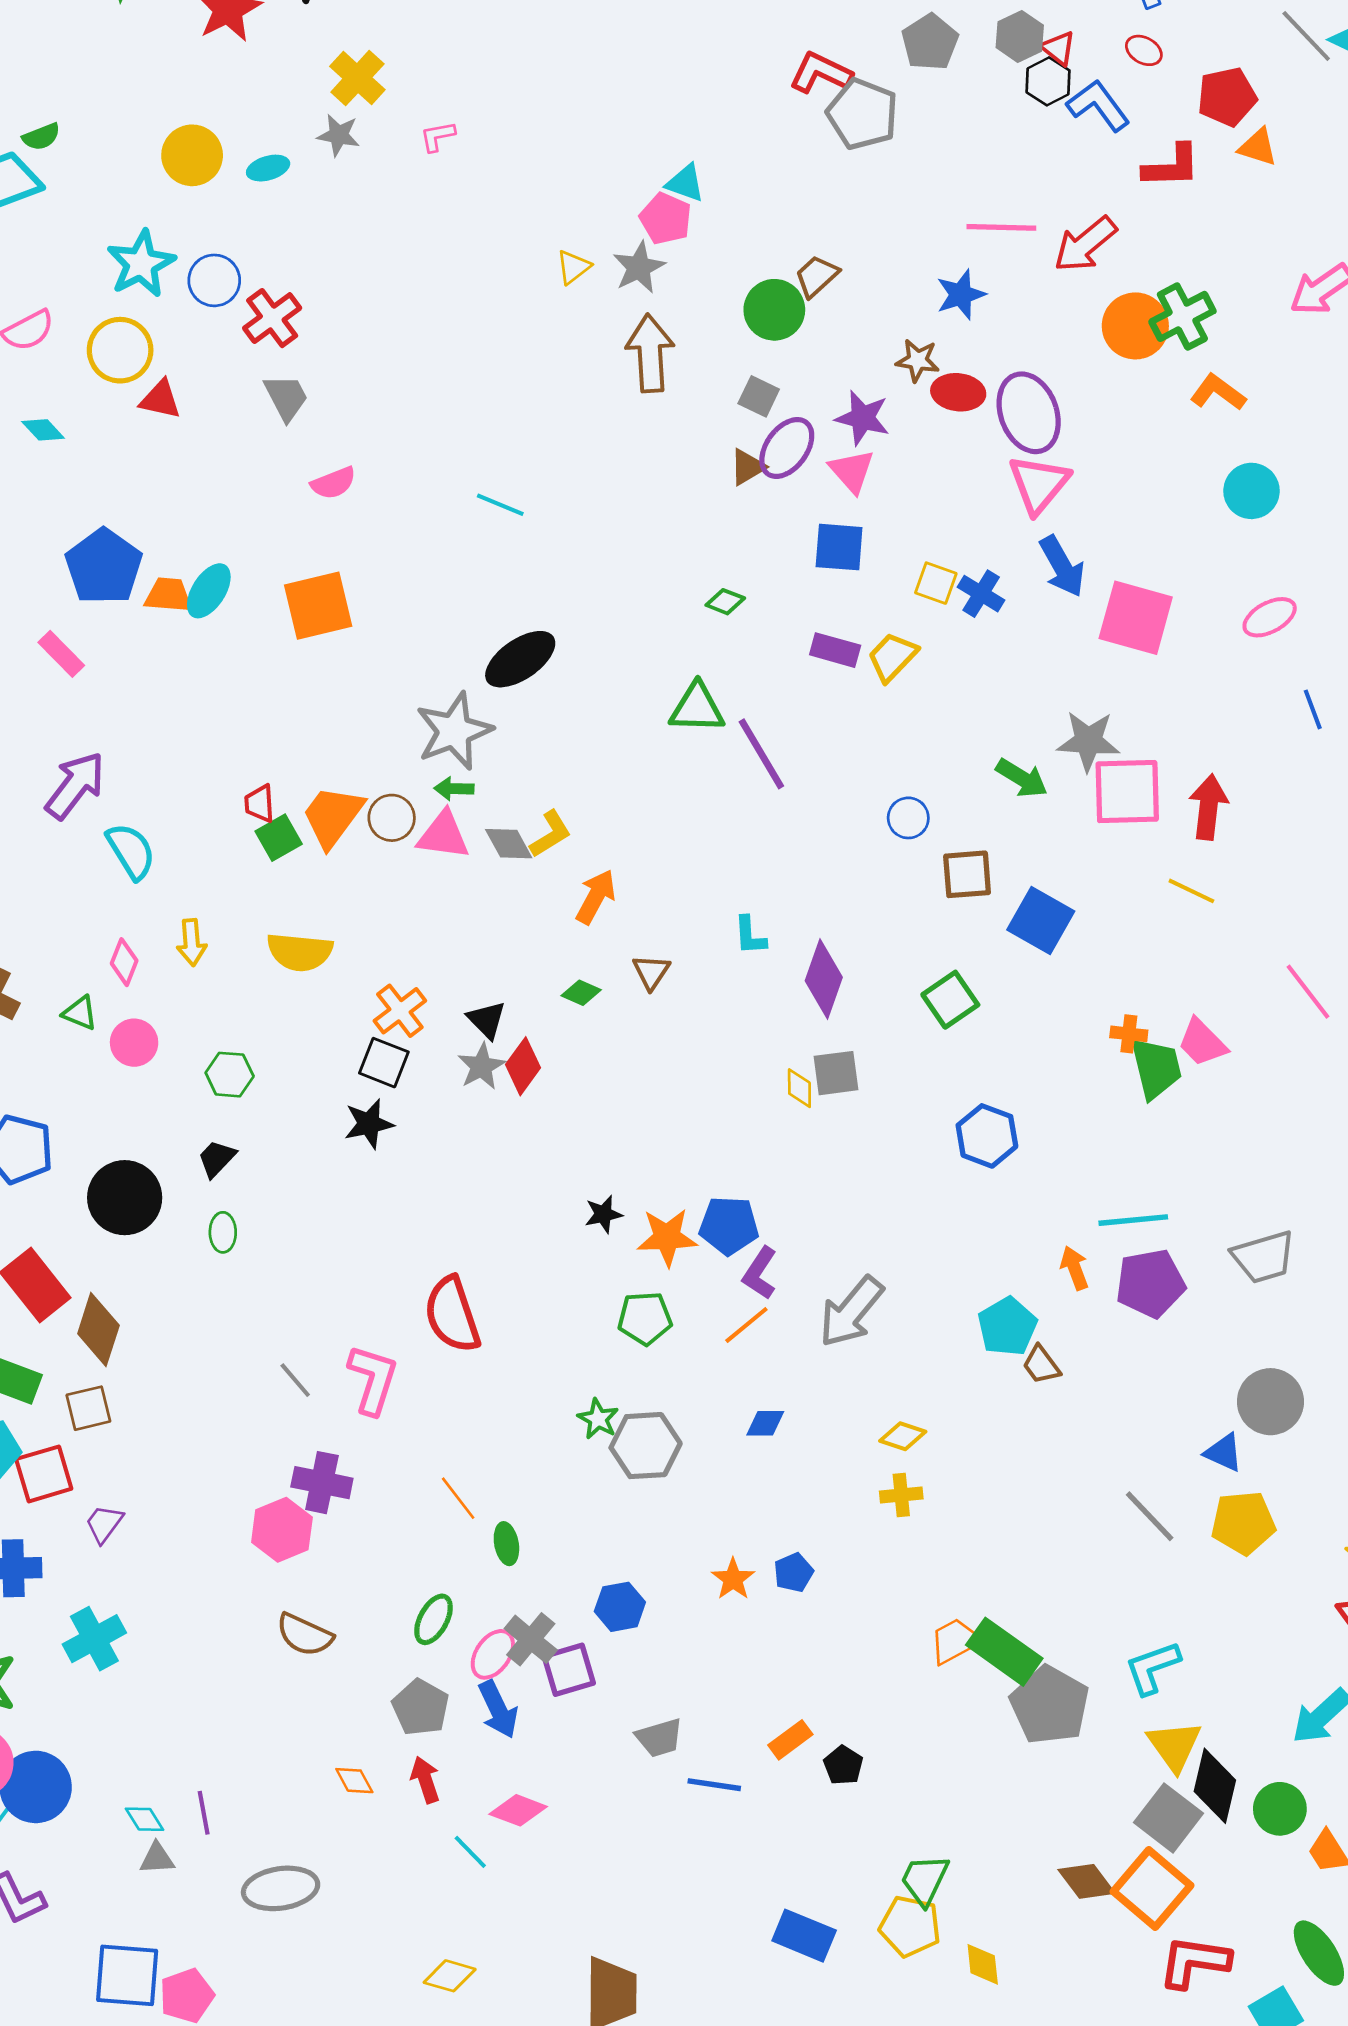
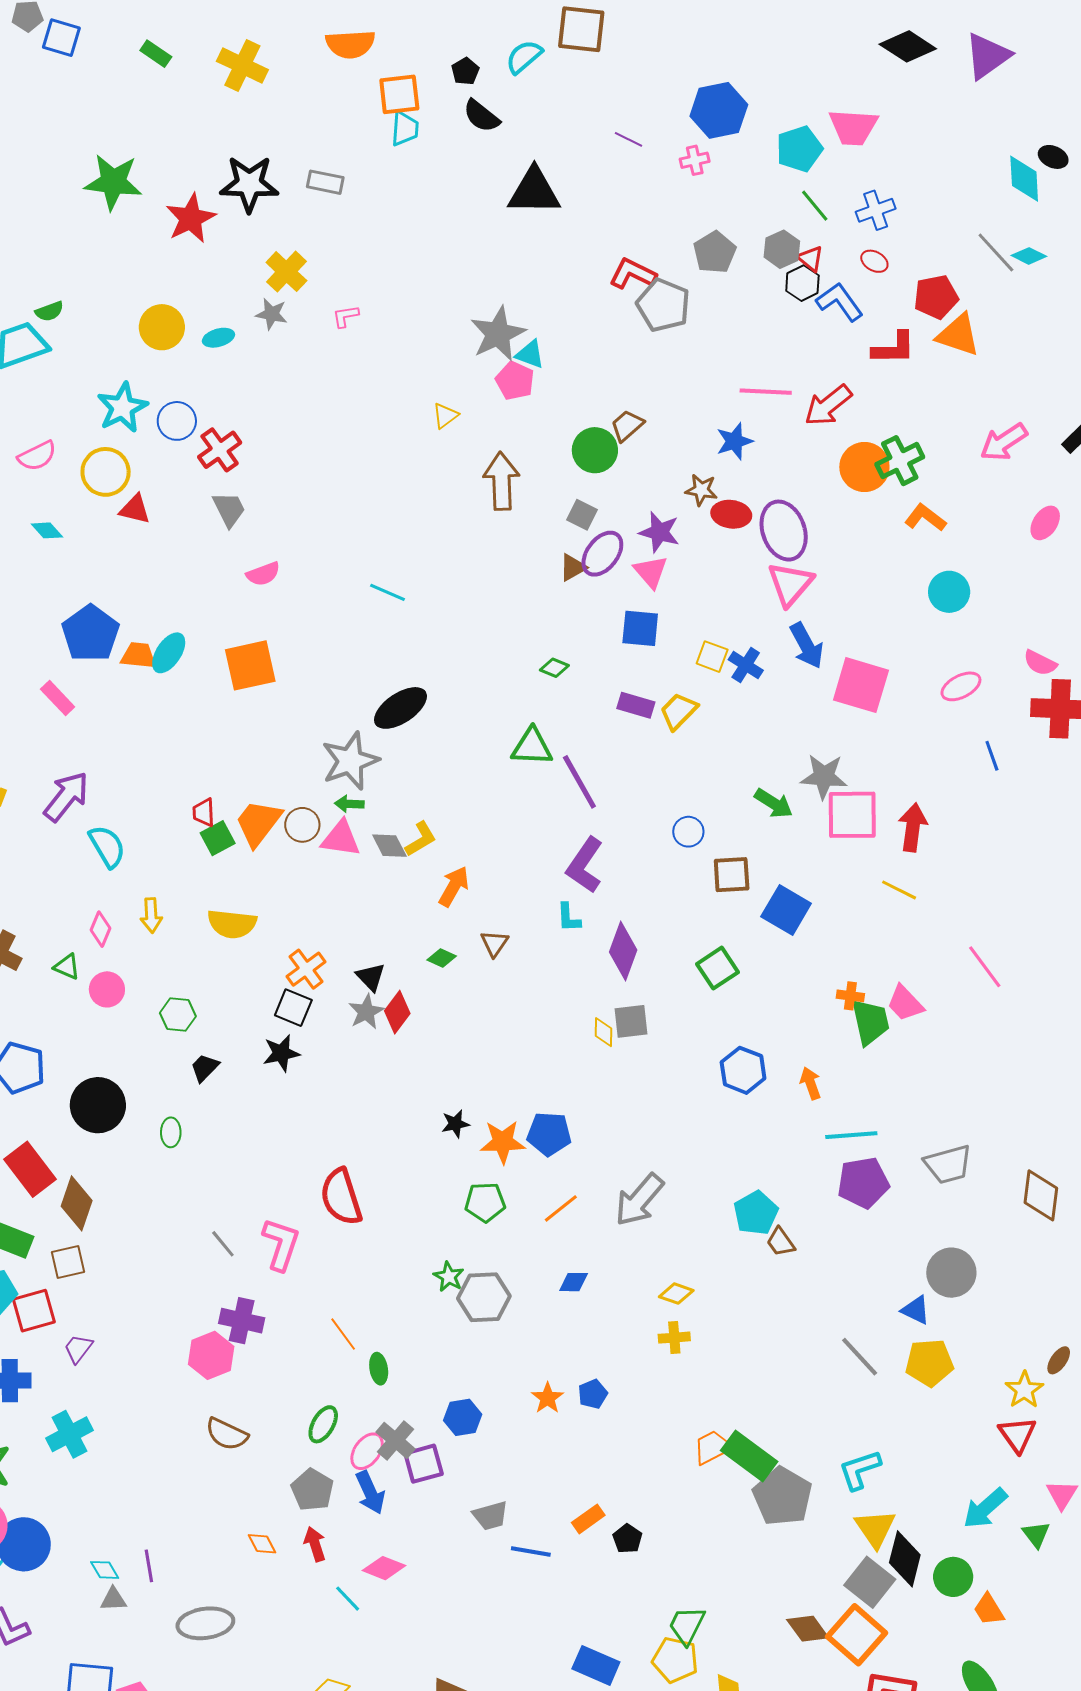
orange triangle: (1258, 147) -> (958, 335), size x1.5
gray star: (639, 267) -> (498, 334), moved, size x1.4
black trapezoid: (217, 1159) -> (205, 1068), moved
orange arrow: (1075, 1268) -> (811, 1083), moved
purple L-shape: (760, 1273) -> (585, 865), moved, size x1.4

